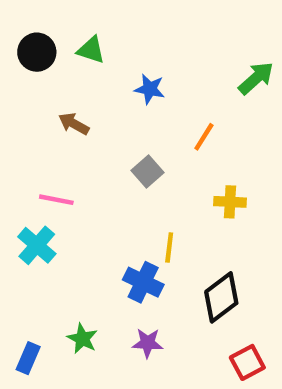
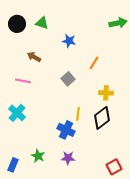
green arrow: (256, 78) -> (118, 23), moved, turned 30
pink line: (56, 200) -> (23, 81), moved
black diamond: (221, 297) -> (102, 118), moved

